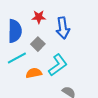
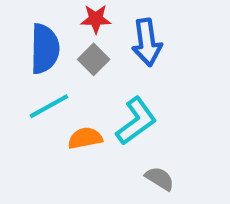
gray square: (38, 44) -> (94, 59), moved

